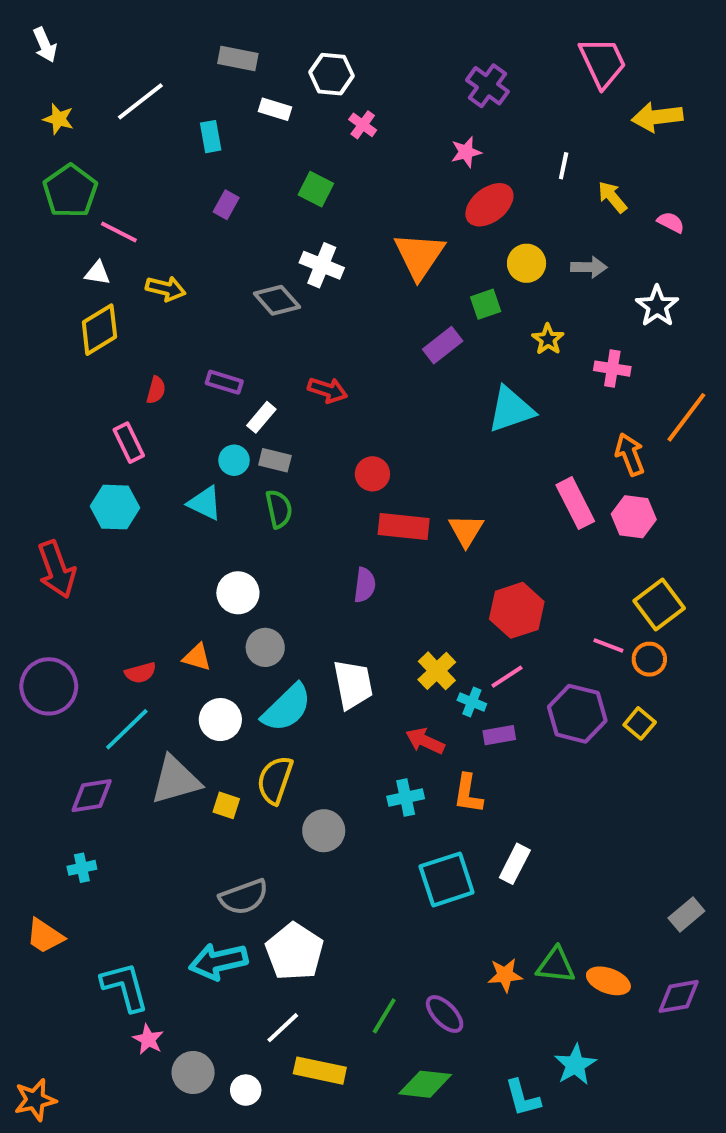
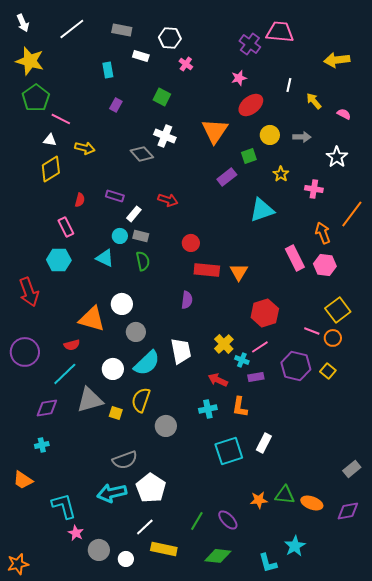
pink trapezoid: (603, 62) -> (280, 32), moved, turned -60
white line: (140, 101) -> (72, 29), moved
yellow star: (59, 119) -> (30, 61), size x1.8
orange triangle: (197, 657) -> (92, 319), moved, size x1.8

